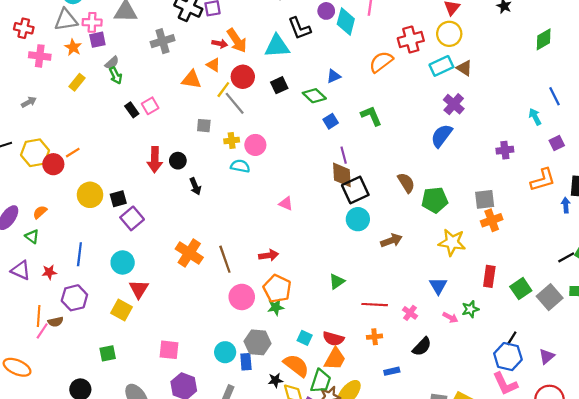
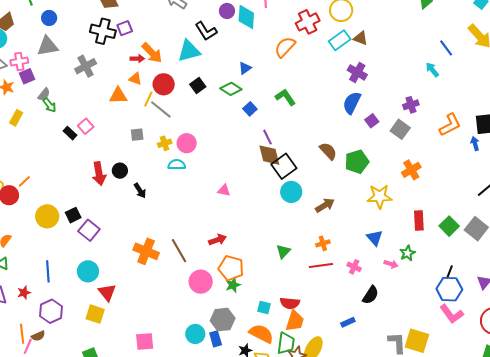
purple square: (557, 143) -> (372, 121), moved
gray square: (485, 199) -> (400, 129), moved, turned -36
orange cross: (375, 337) -> (323, 243), moved

